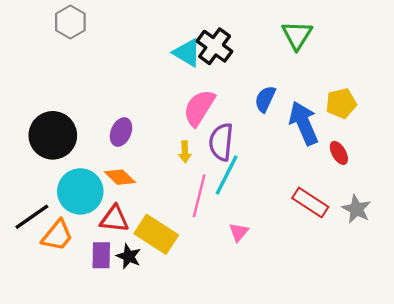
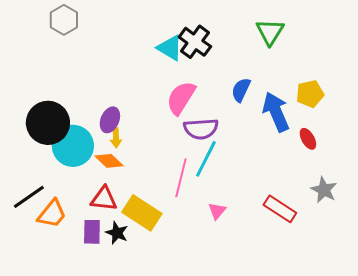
purple semicircle: (221, 142) -> (201, 129), turned -100
yellow arrow: (185, 152) -> (116, 138), moved
cyan circle: (80, 191) -> (73, 146), moved
red rectangle: (310, 202) -> (280, 209), moved

